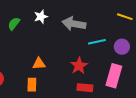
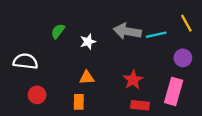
white star: (41, 17) -> (88, 42), moved
yellow line: (125, 17) -> (186, 23), turned 42
cyan line: (97, 42) -> (156, 35), moved

